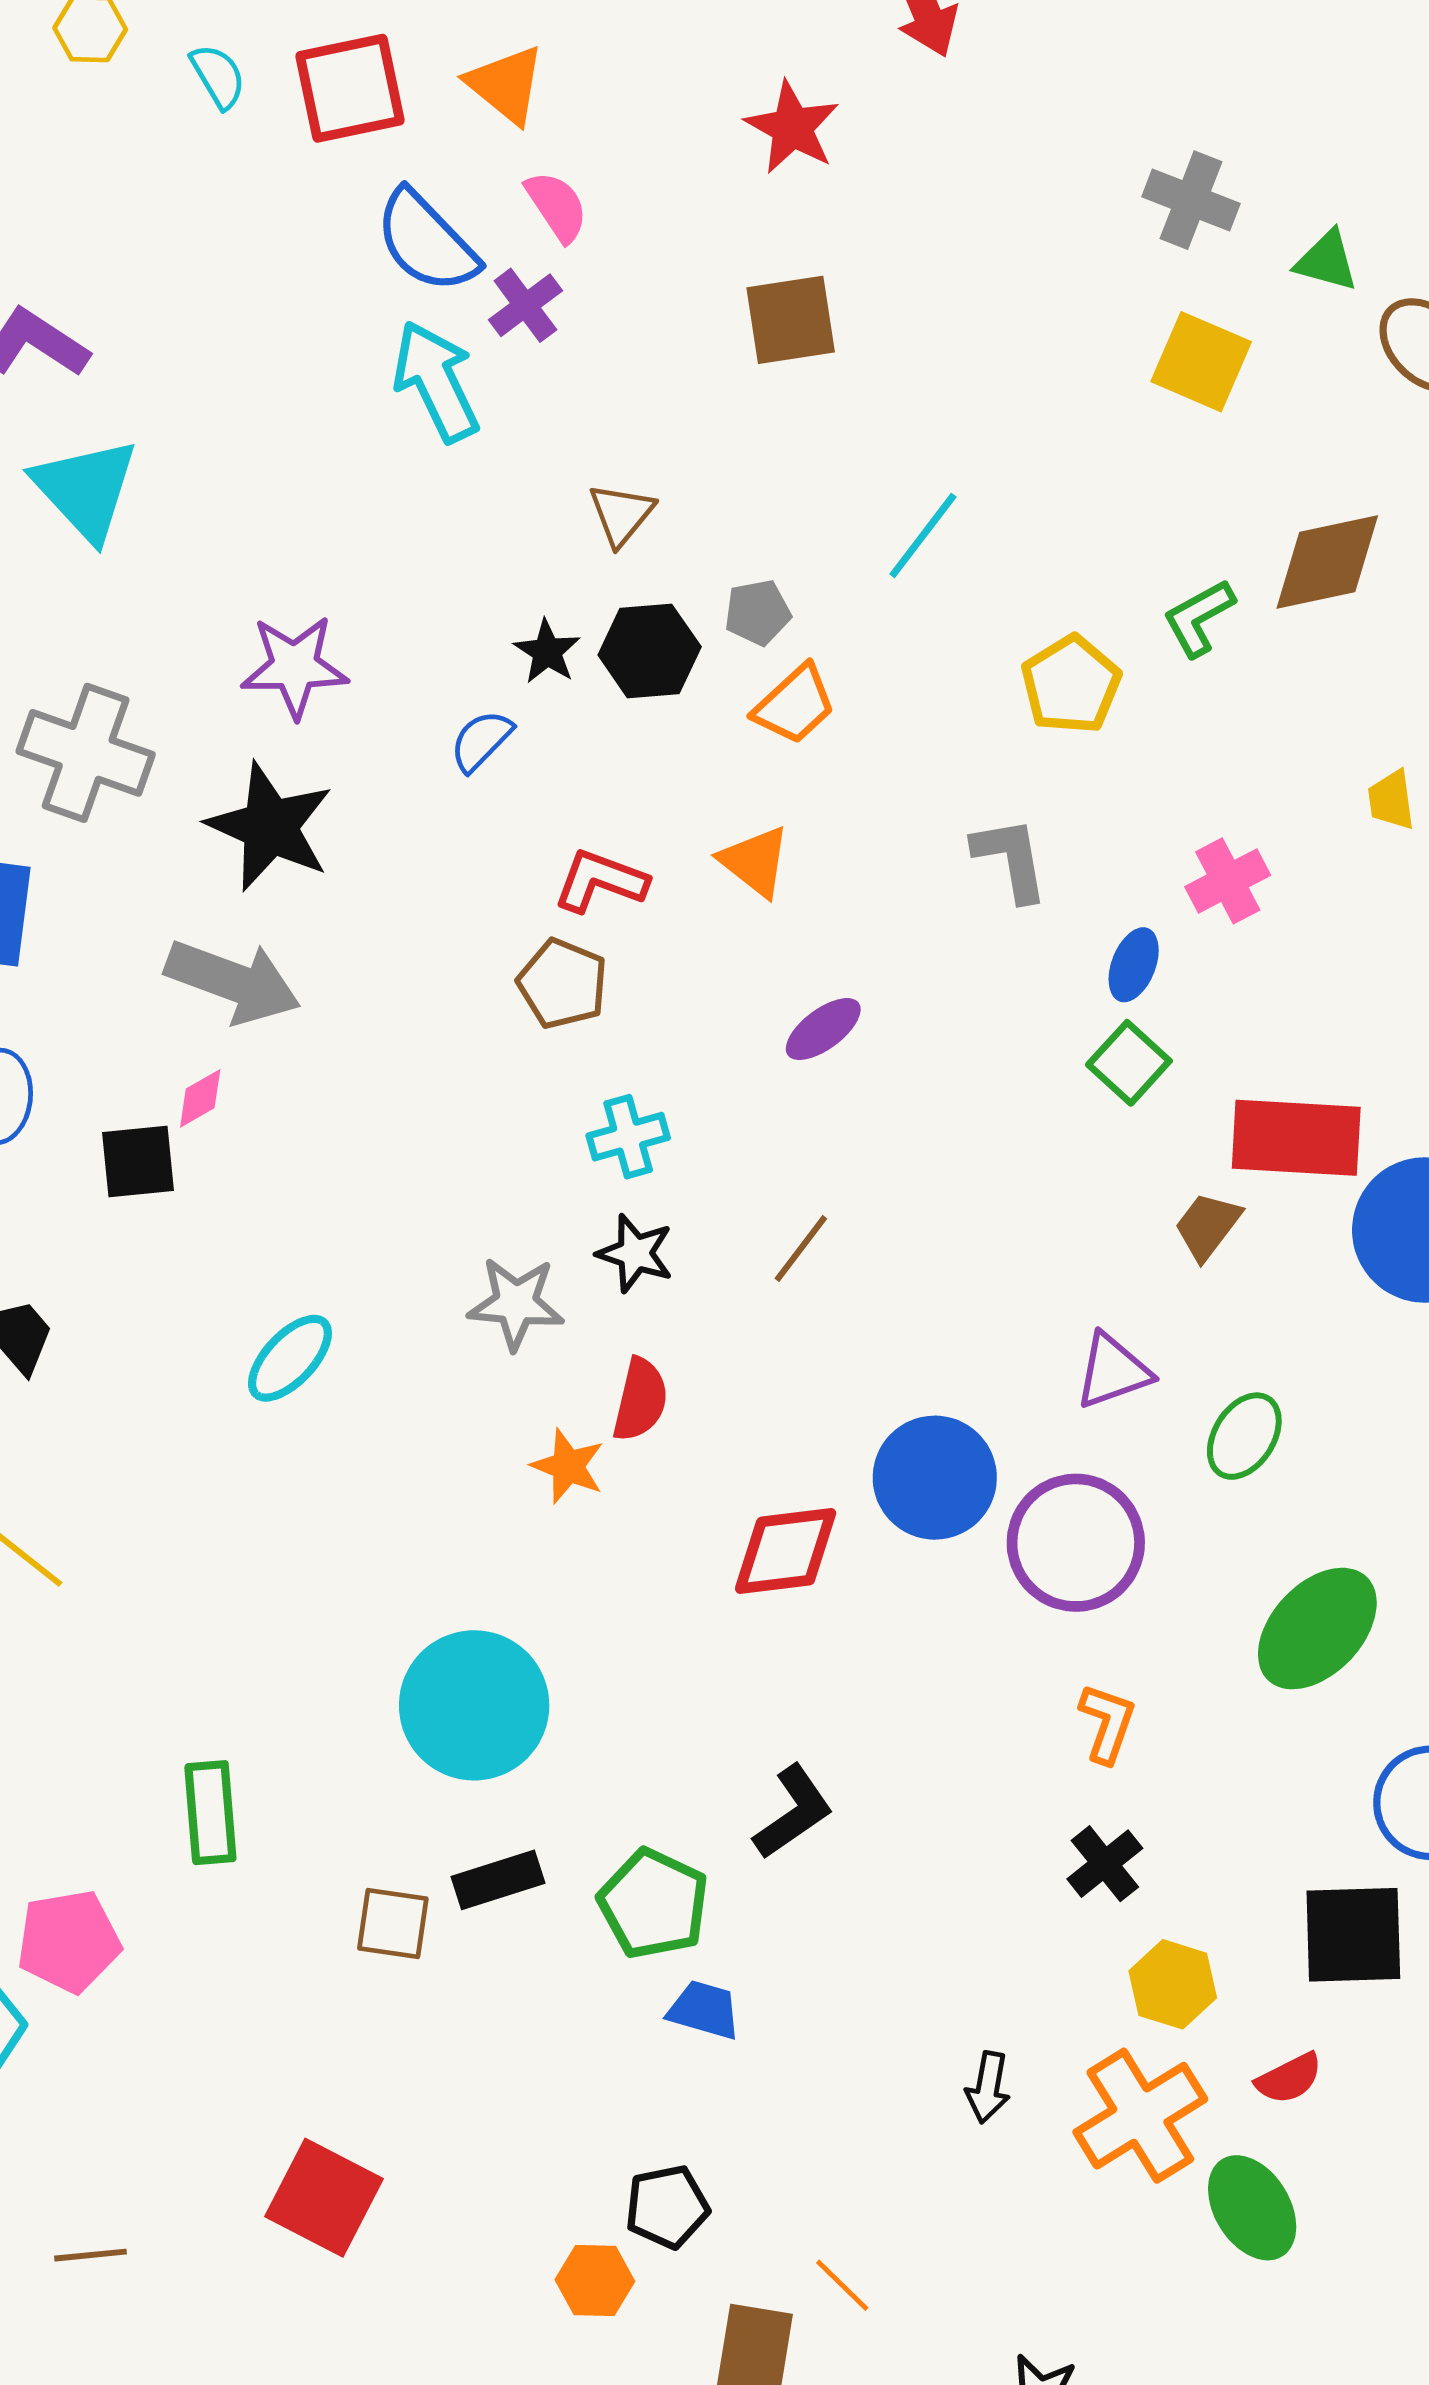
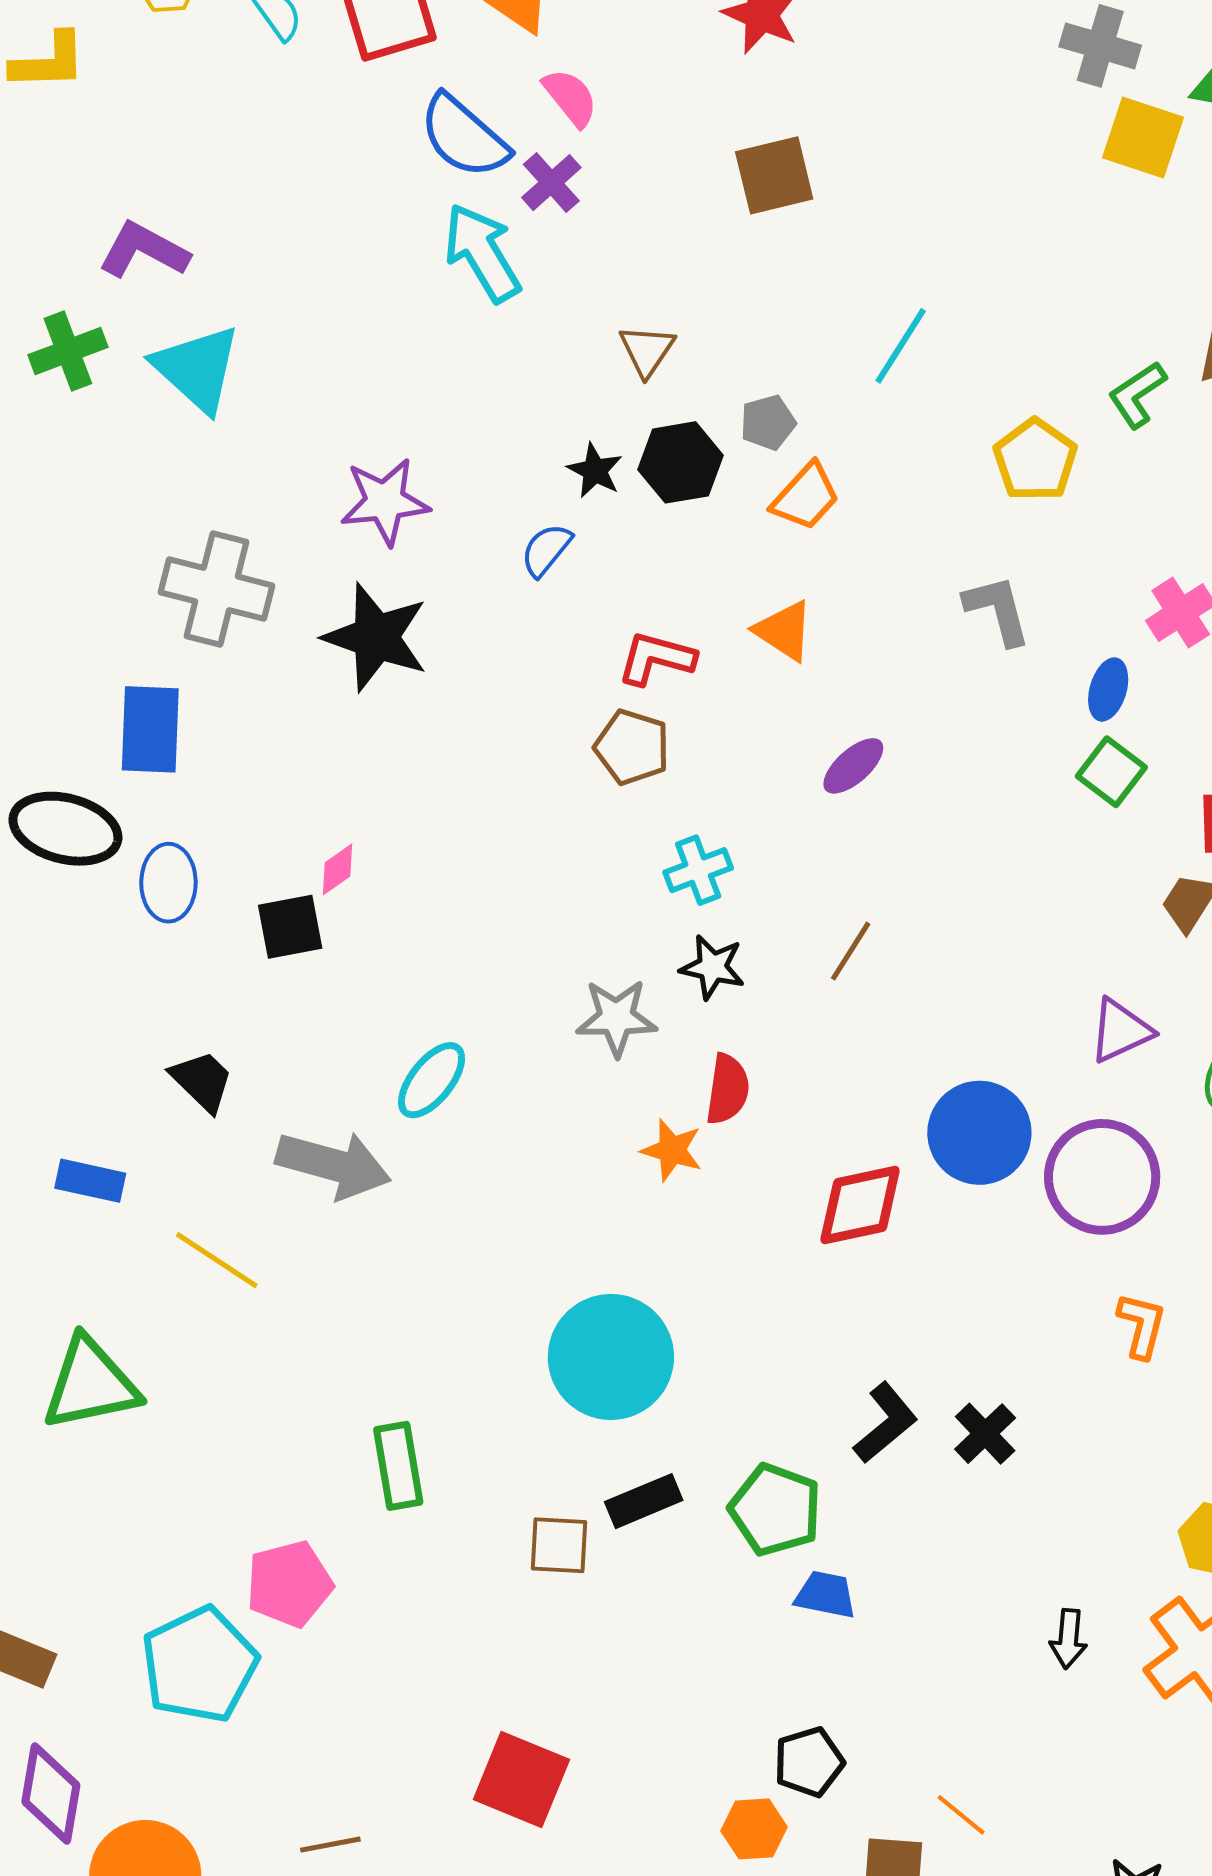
yellow square: (1201, 362) -> (1143, 138), moved
gray arrow: (233, 981) -> (334, 1165), moved
black cross: (1105, 1864) -> (985, 1434), moved

